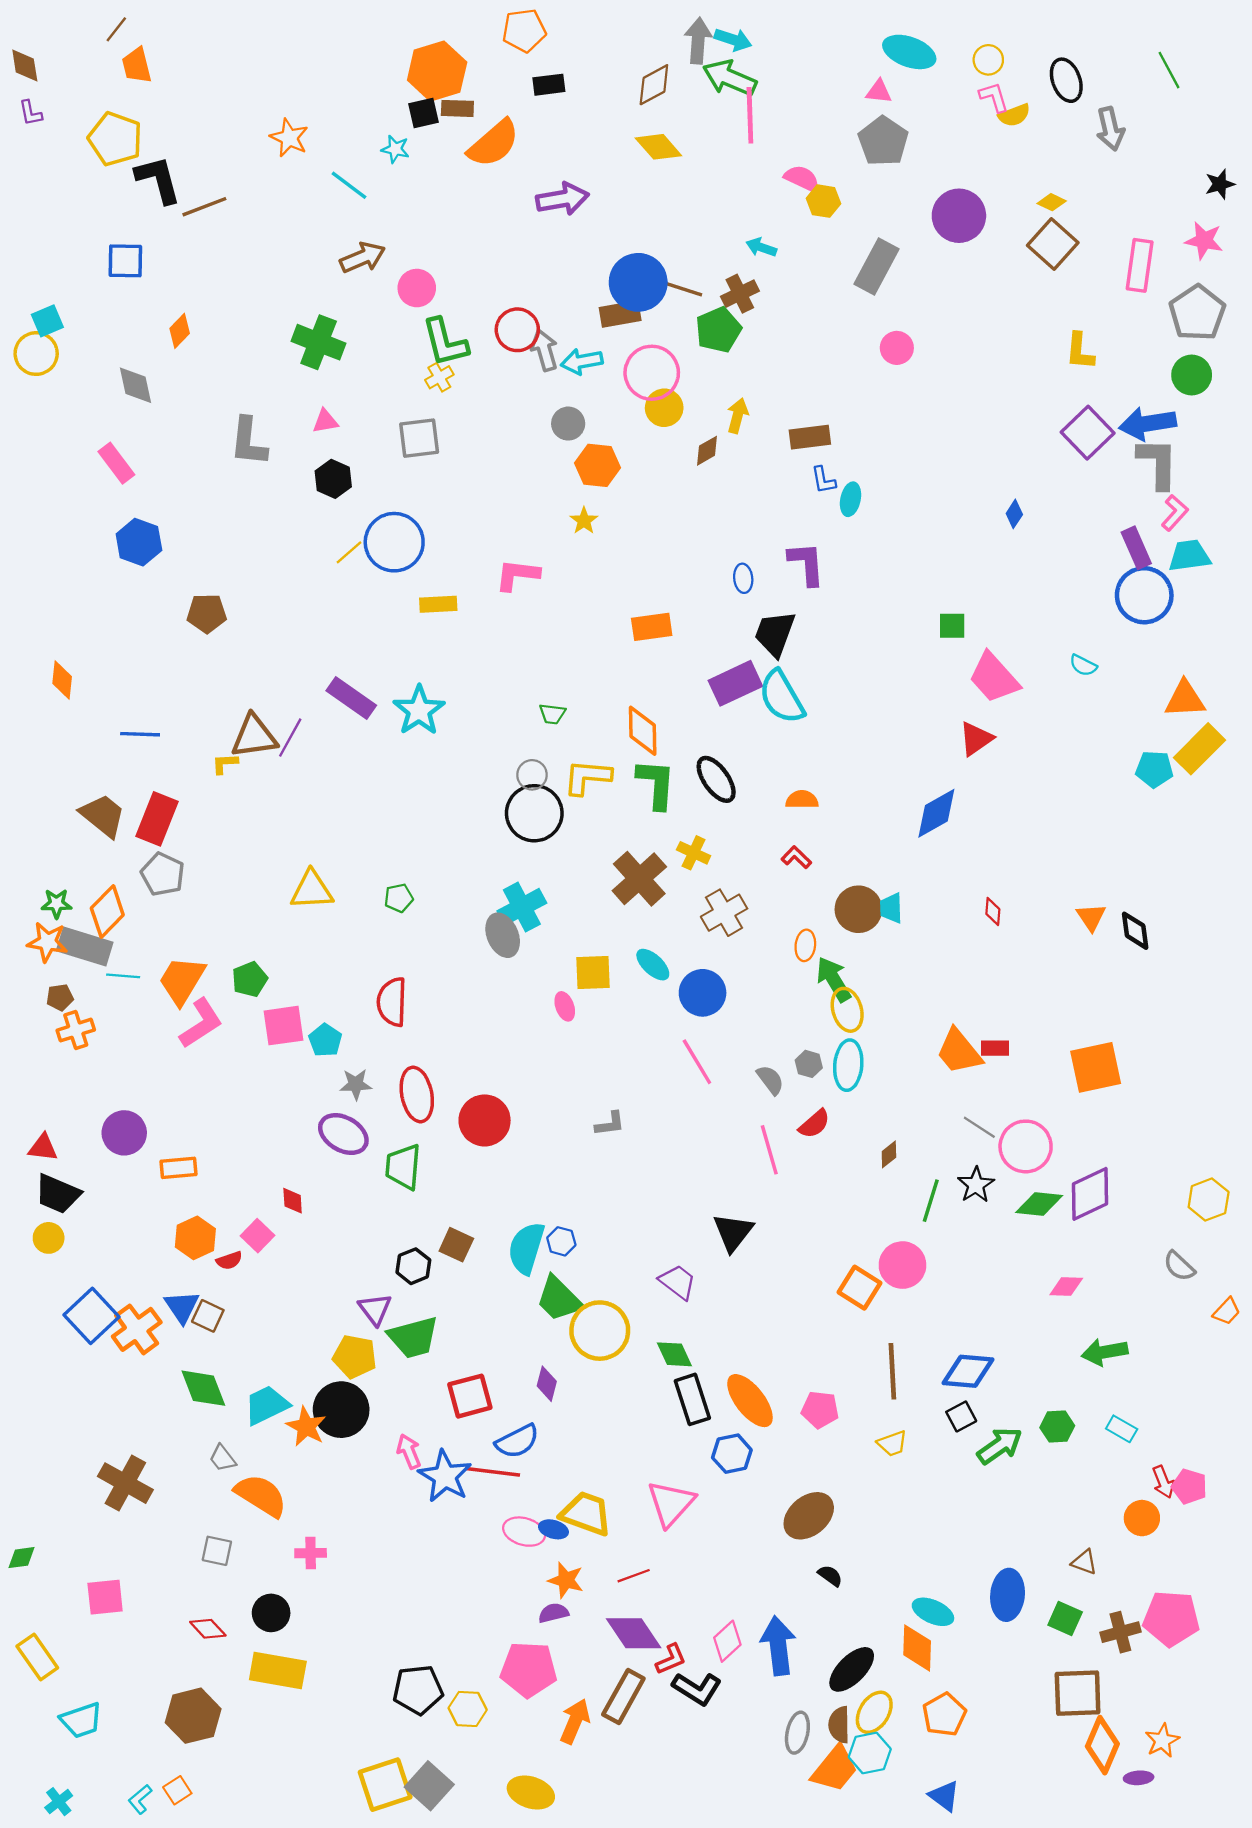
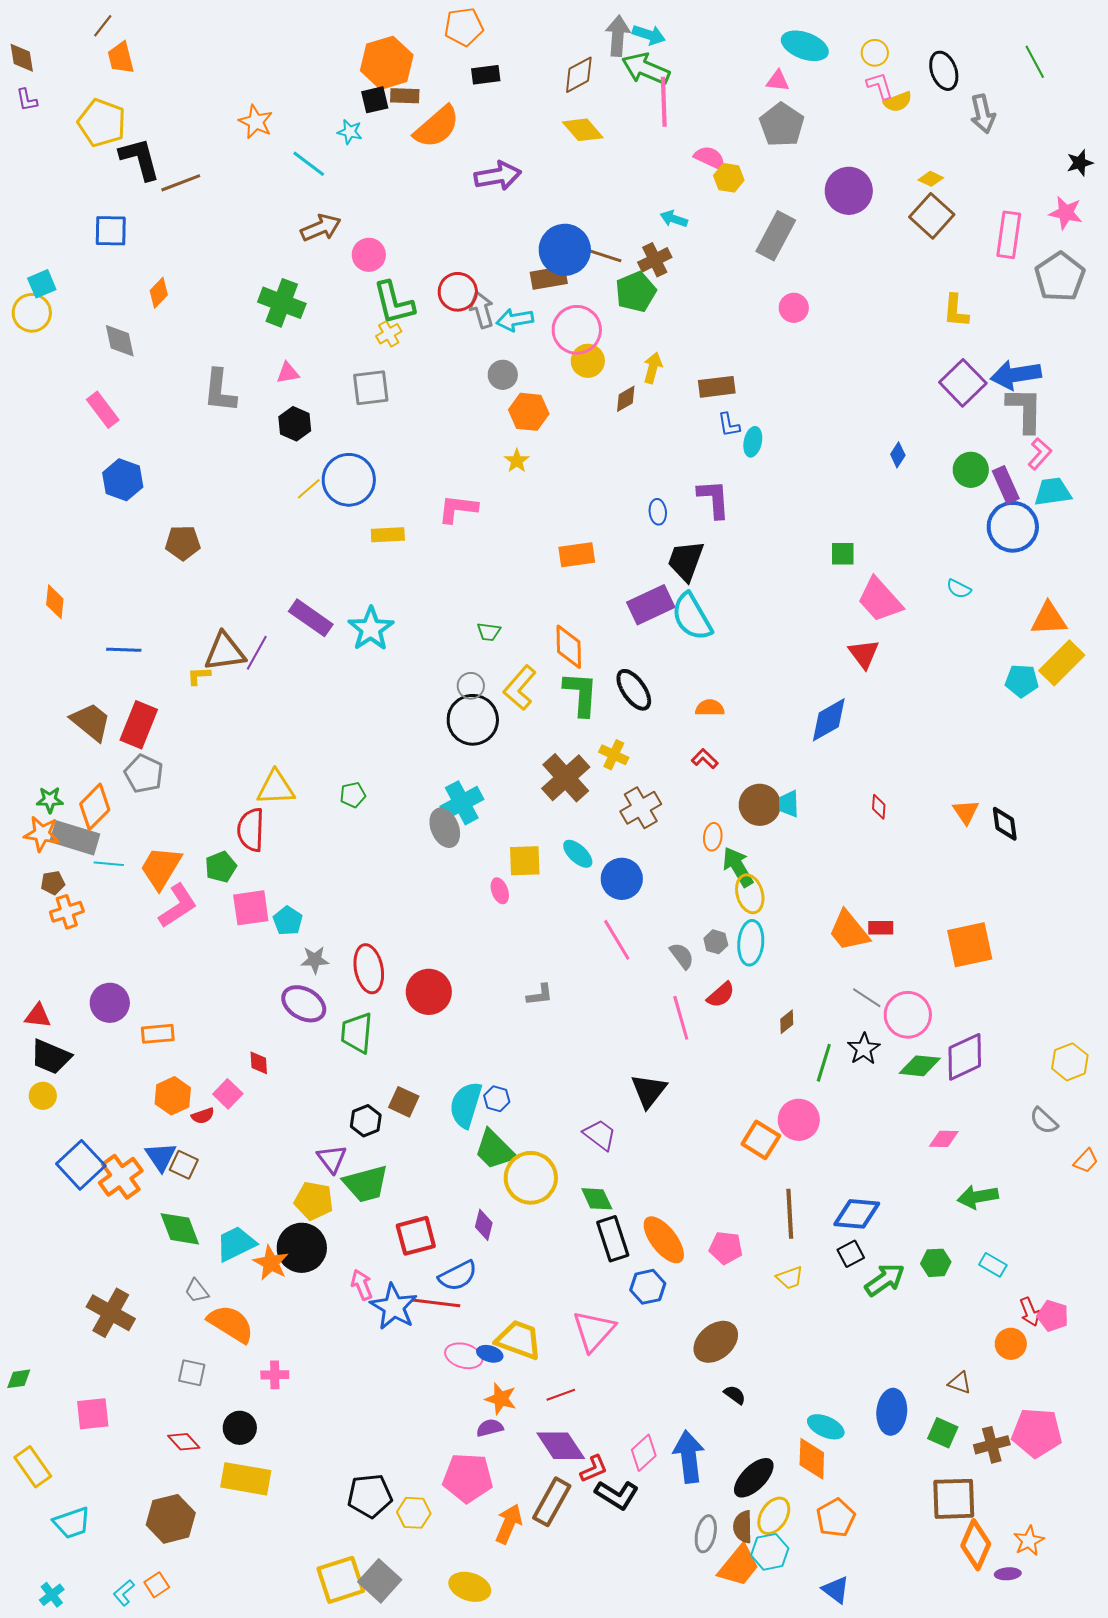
green circle: (1192, 375) -> (971, 470), moved
red triangle: (976, 739) -> (864, 654), turned -32
yellow L-shape: (587, 777) -> (520, 688), turned -54
red semicircle: (392, 1002) -> (251, 830), moved

